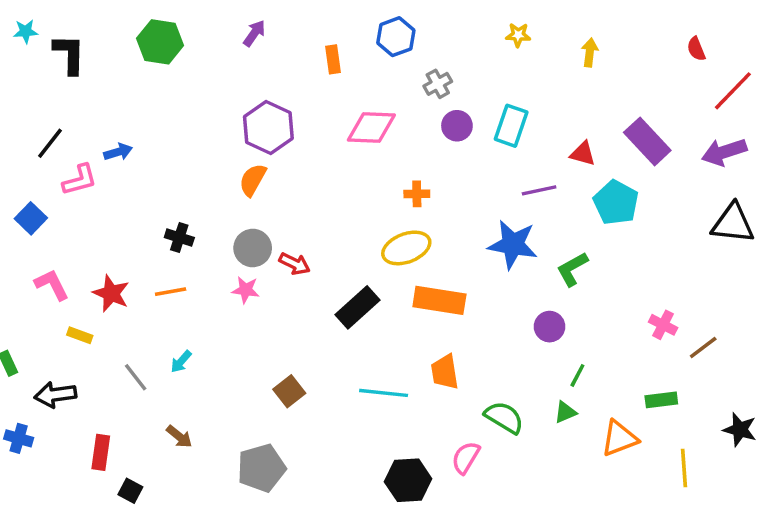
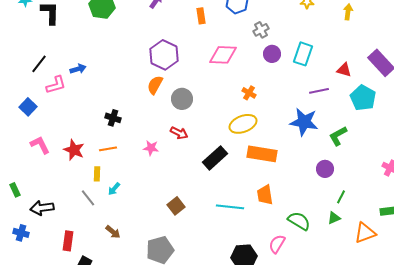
orange cross: (417, 194) -> (249, 93), turned 32
gray circle: (253, 248) -> (182, 99), moved
yellow rectangle: (80, 335) -> (97, 174), moved, turned 72

